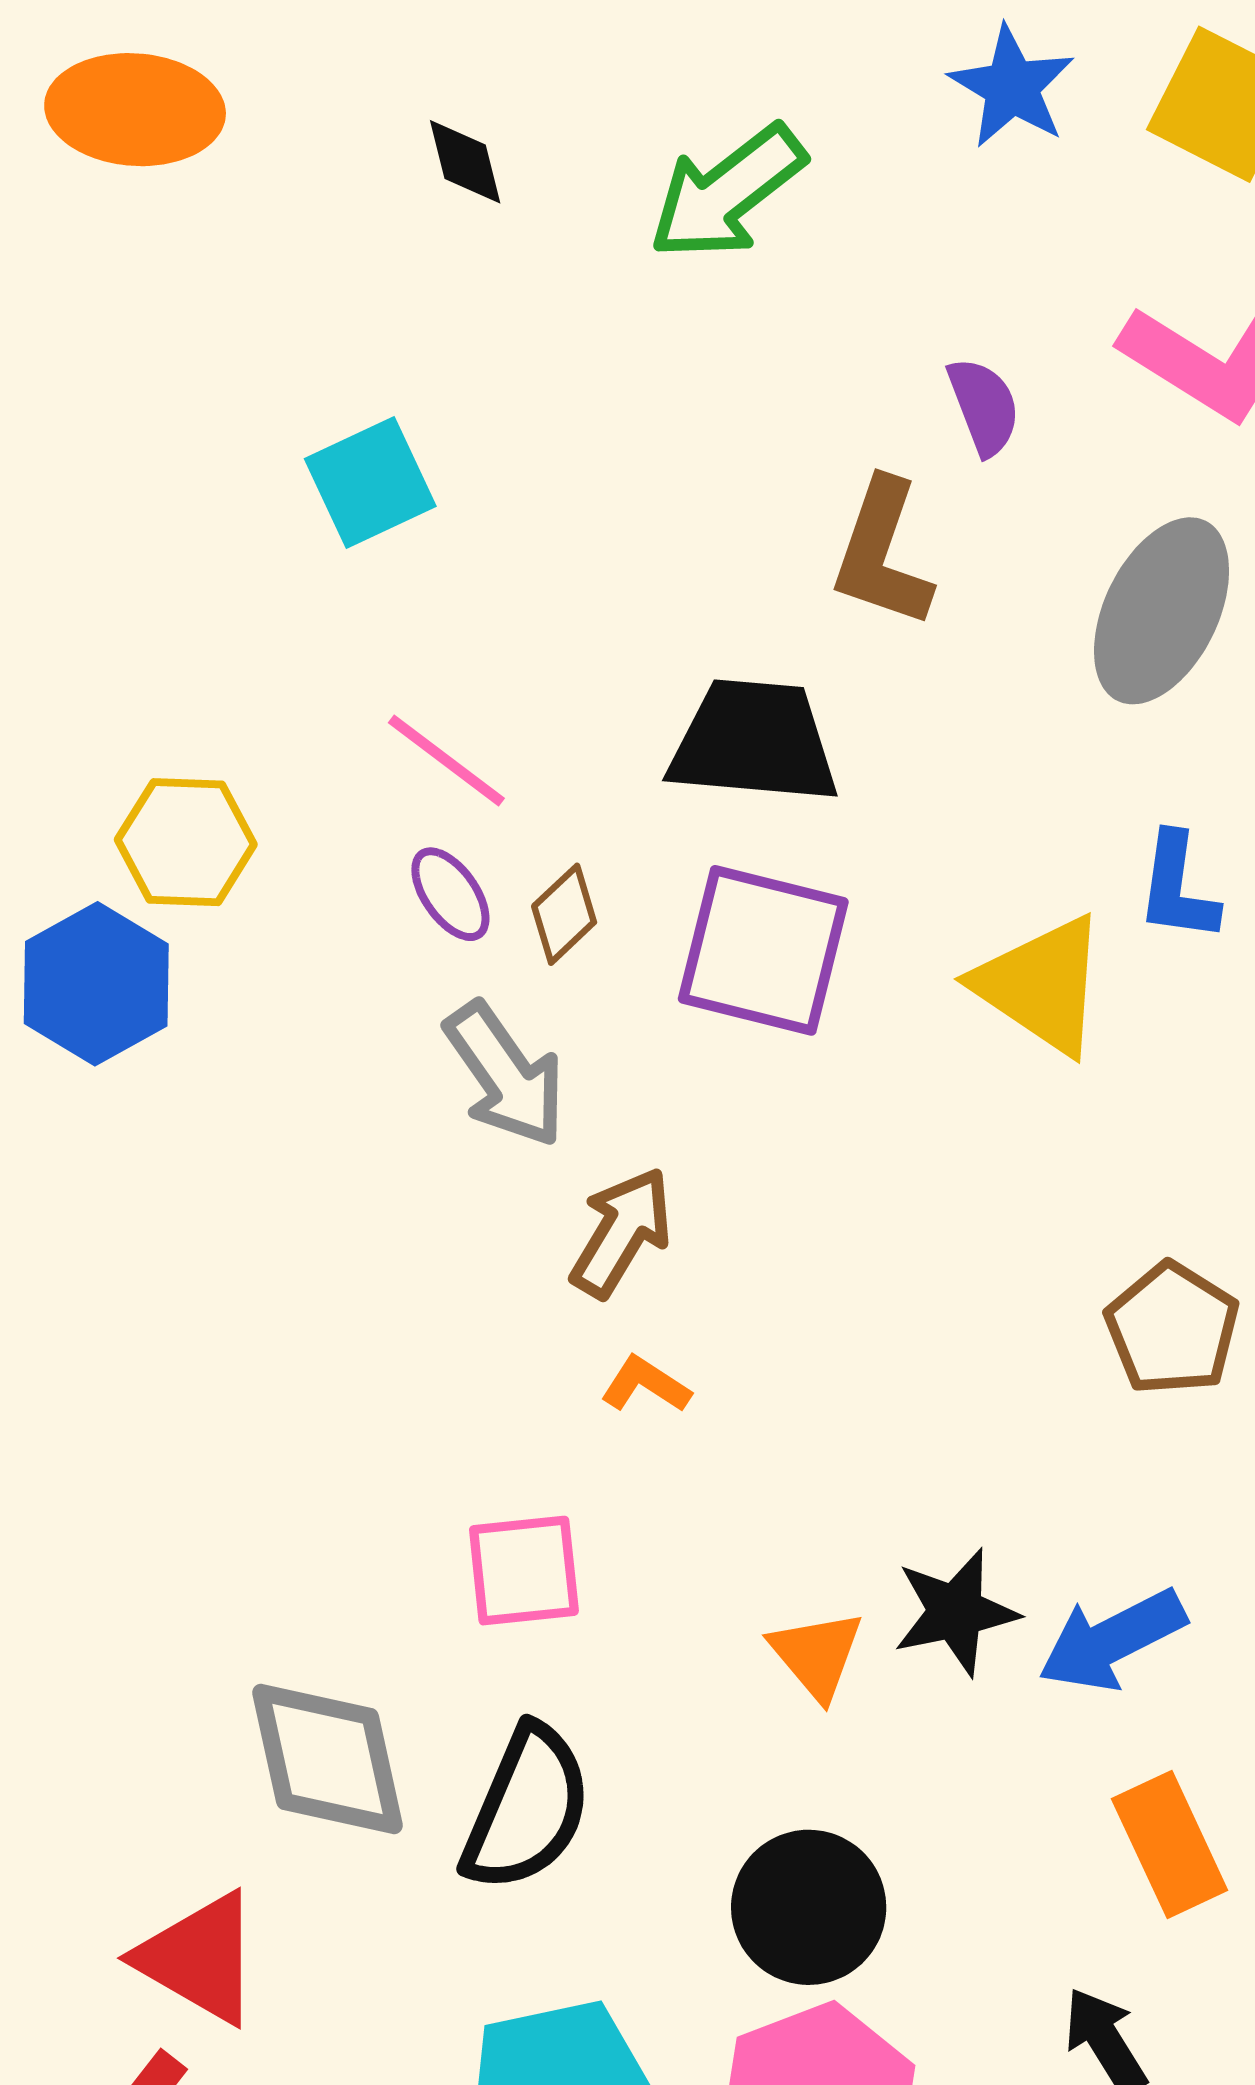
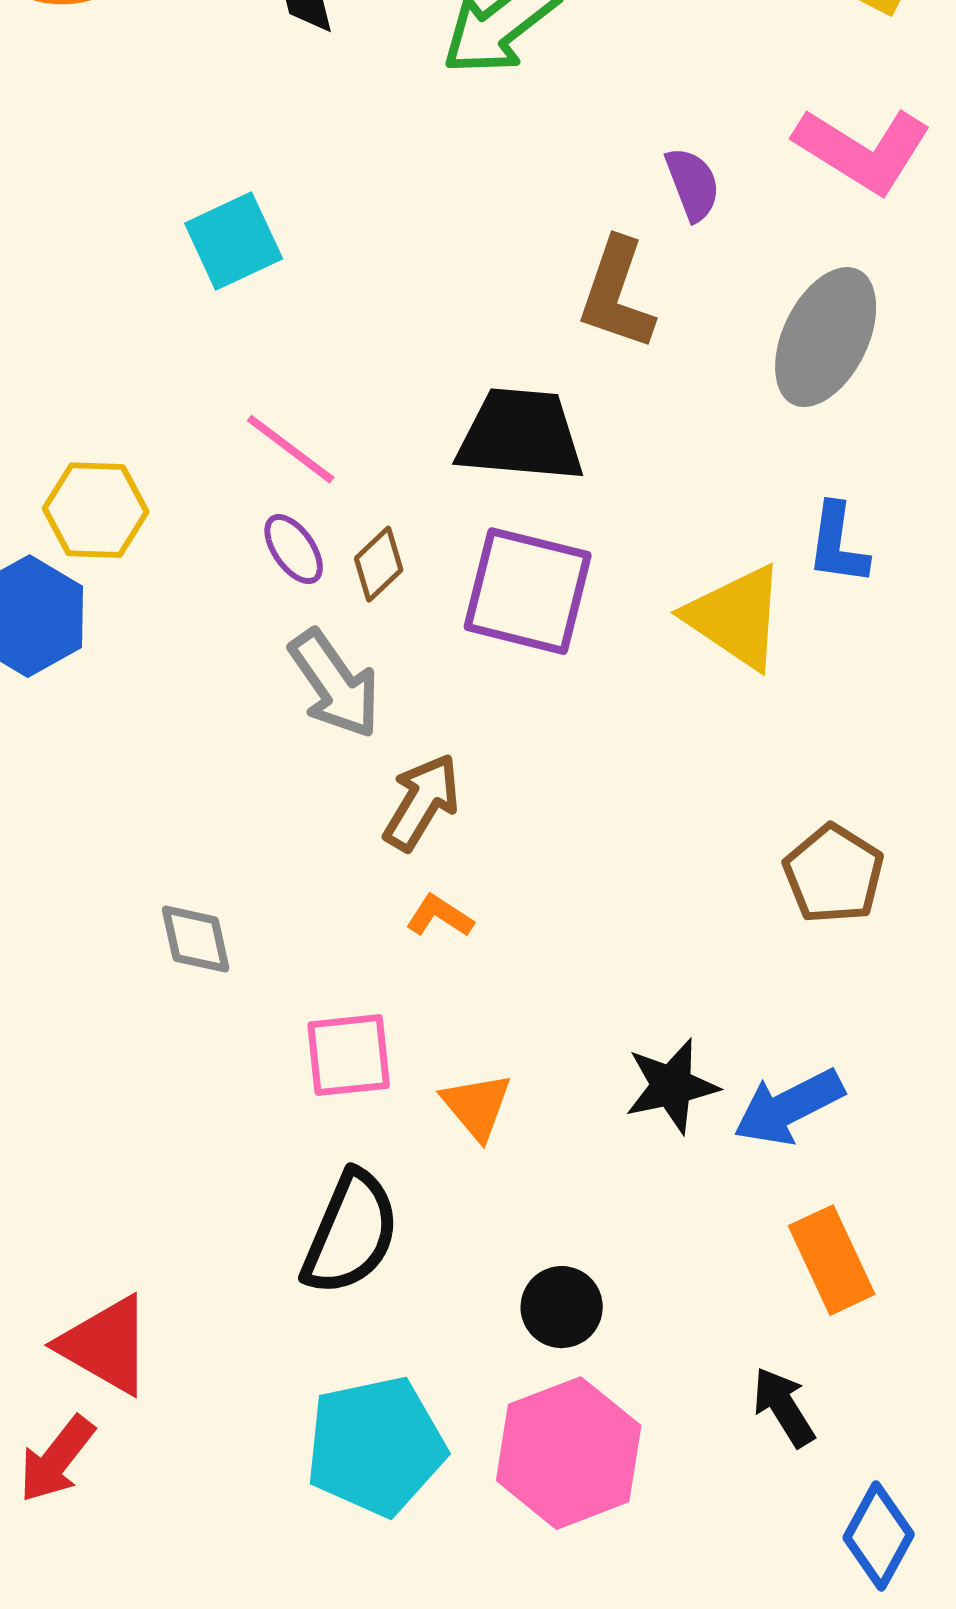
orange triangle: (817, 1655) -> (477, 1106), moved
gray diamond: (327, 1759) -> (196, 939), moved, size x0.6
black circle: (809, 1907) -> (562, 1307), size x0.7

